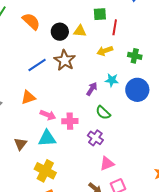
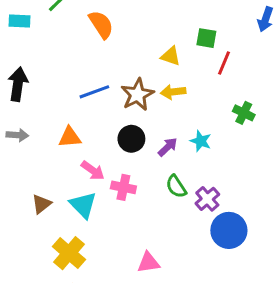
black circle: (60, 32) -> (131, 139), moved
yellow arrow: (105, 51) -> (173, 92), moved
blue circle: (137, 90) -> (229, 230), moved
cyan triangle: (47, 138) -> (83, 205), turned 36
purple cross: (95, 138) -> (207, 199), moved
pink triangle: (107, 164) -> (148, 263), moved

